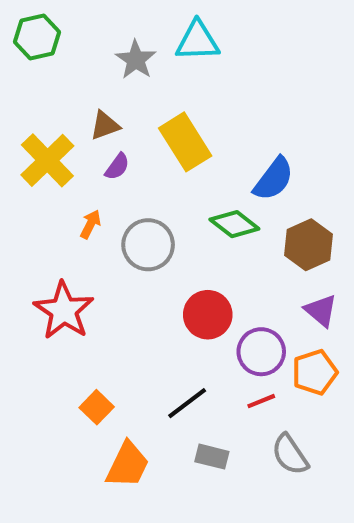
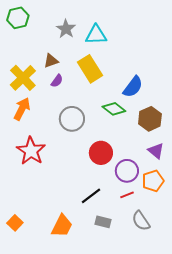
cyan triangle: (197, 41) -> (96, 35), moved
orange arrow: (90, 224) -> (22, 109), moved, size x1.6
orange square: (97, 407) -> (15, 223), moved

